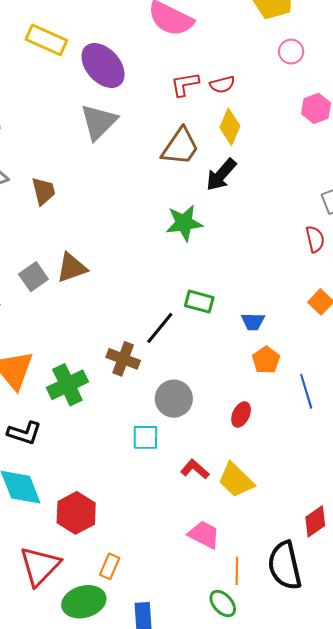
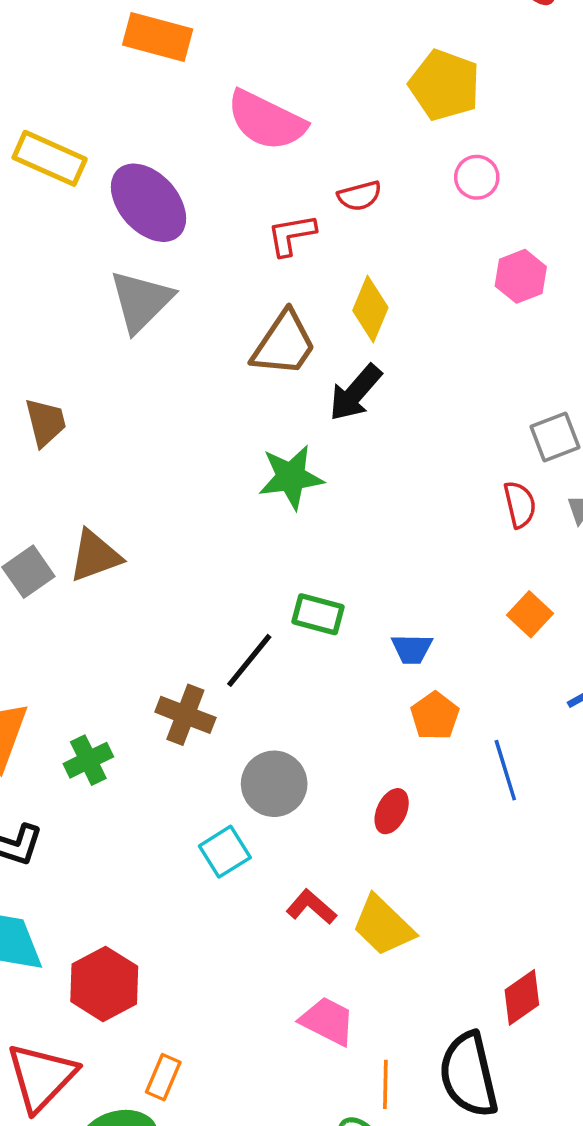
red semicircle: (222, 84) -> (360, 196), moved
green cross: (67, 385) -> (88, 760), size x0.7
cyan square: (145, 437) -> (225, 852), turned -32

